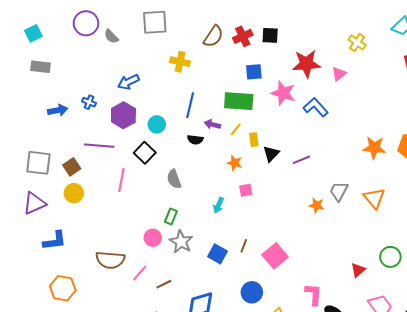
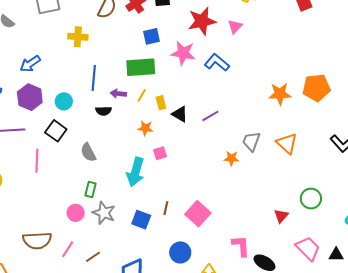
black triangle: (271, 154) -> (180, 114), turned -36
cyan arrow: (218, 205) -> (135, 172), size x1.8

